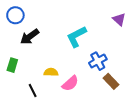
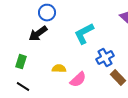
blue circle: (15, 15) -> (47, 13), moved
black line: (33, 91) -> (23, 87), moved, turned -32

